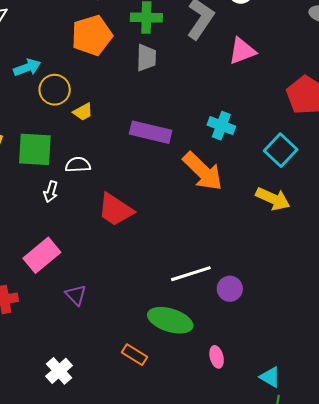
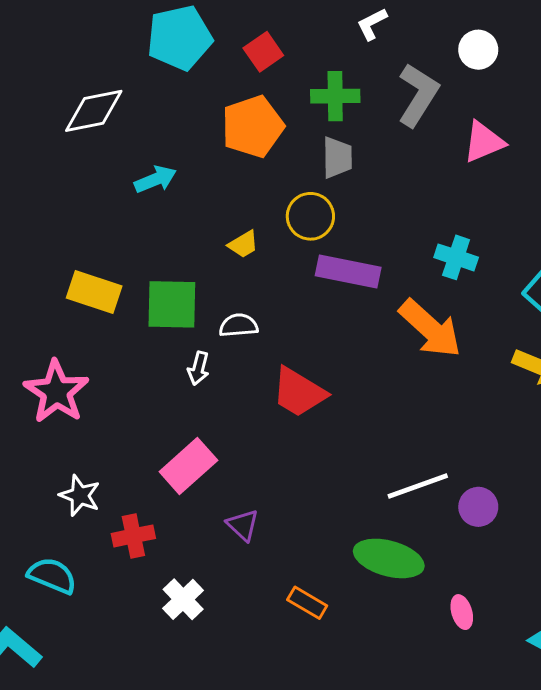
yellow circle: (55, 90) -> (310, 216), moved
orange rectangle: (134, 355) -> (307, 603), moved
white cross: (59, 371) -> (183, 599), moved

